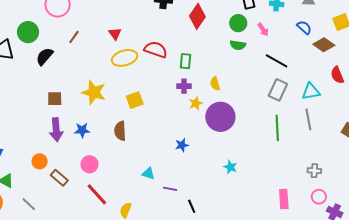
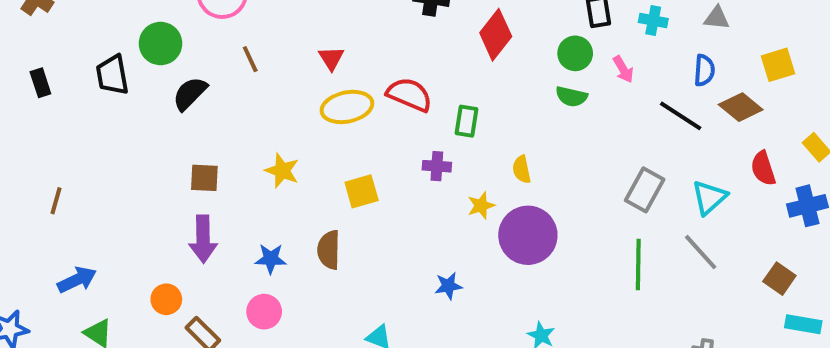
blue semicircle: (304, 27) -> (704, 70), turned 49
brown line: (74, 37) -> (250, 59), turned -64
black line: (277, 61) -> (681, 116), moved
purple cross: (184, 86) -> (437, 166), moved
yellow star: (94, 92) -> (282, 171), size x0.7
cyan triangle: (311, 92) -> (709, 197), turned -36
gray line: (308, 119) -> (701, 252), turned -35
blue star: (82, 130) -> (271, 259), moved

